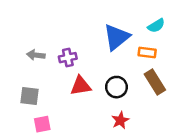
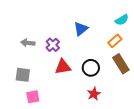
blue triangle: (116, 37) -> (81, 29), moved, size x0.7
orange rectangle: (147, 52) -> (115, 41), turned -48
purple cross: (68, 58) -> (53, 45), turned -32

